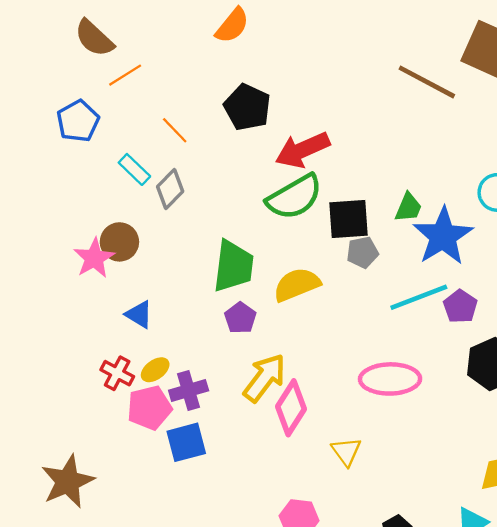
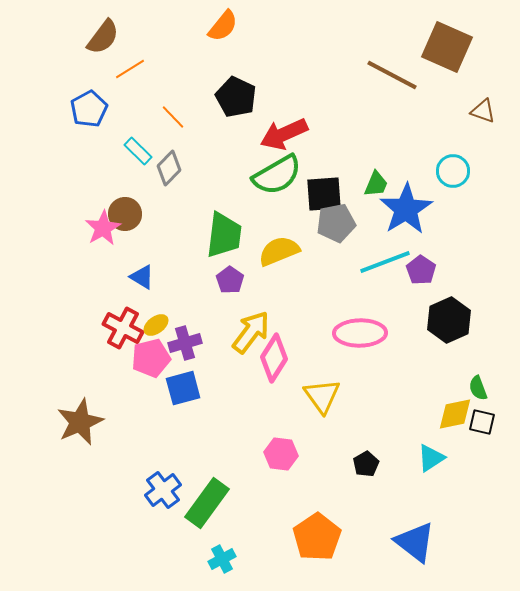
brown semicircle: (94, 38) -> (103, 37), turned -96
gray pentagon: (362, 252) -> (336, 223), size x1.4
red cross: (117, 373) -> (123, 328), size x1.4
yellow triangle: (346, 451) -> (322, 396), size x1.4

